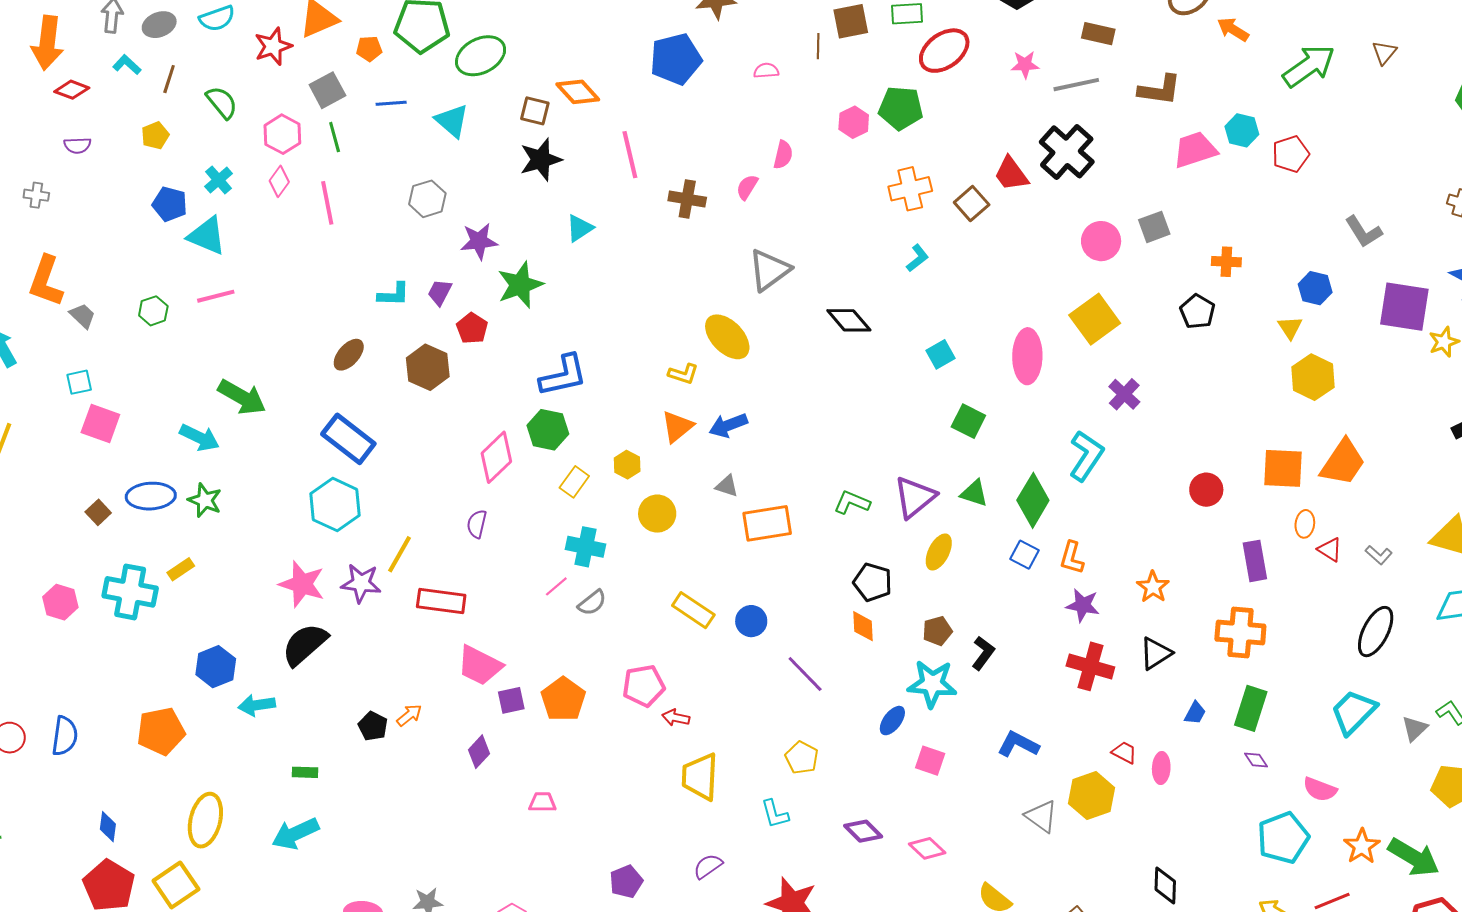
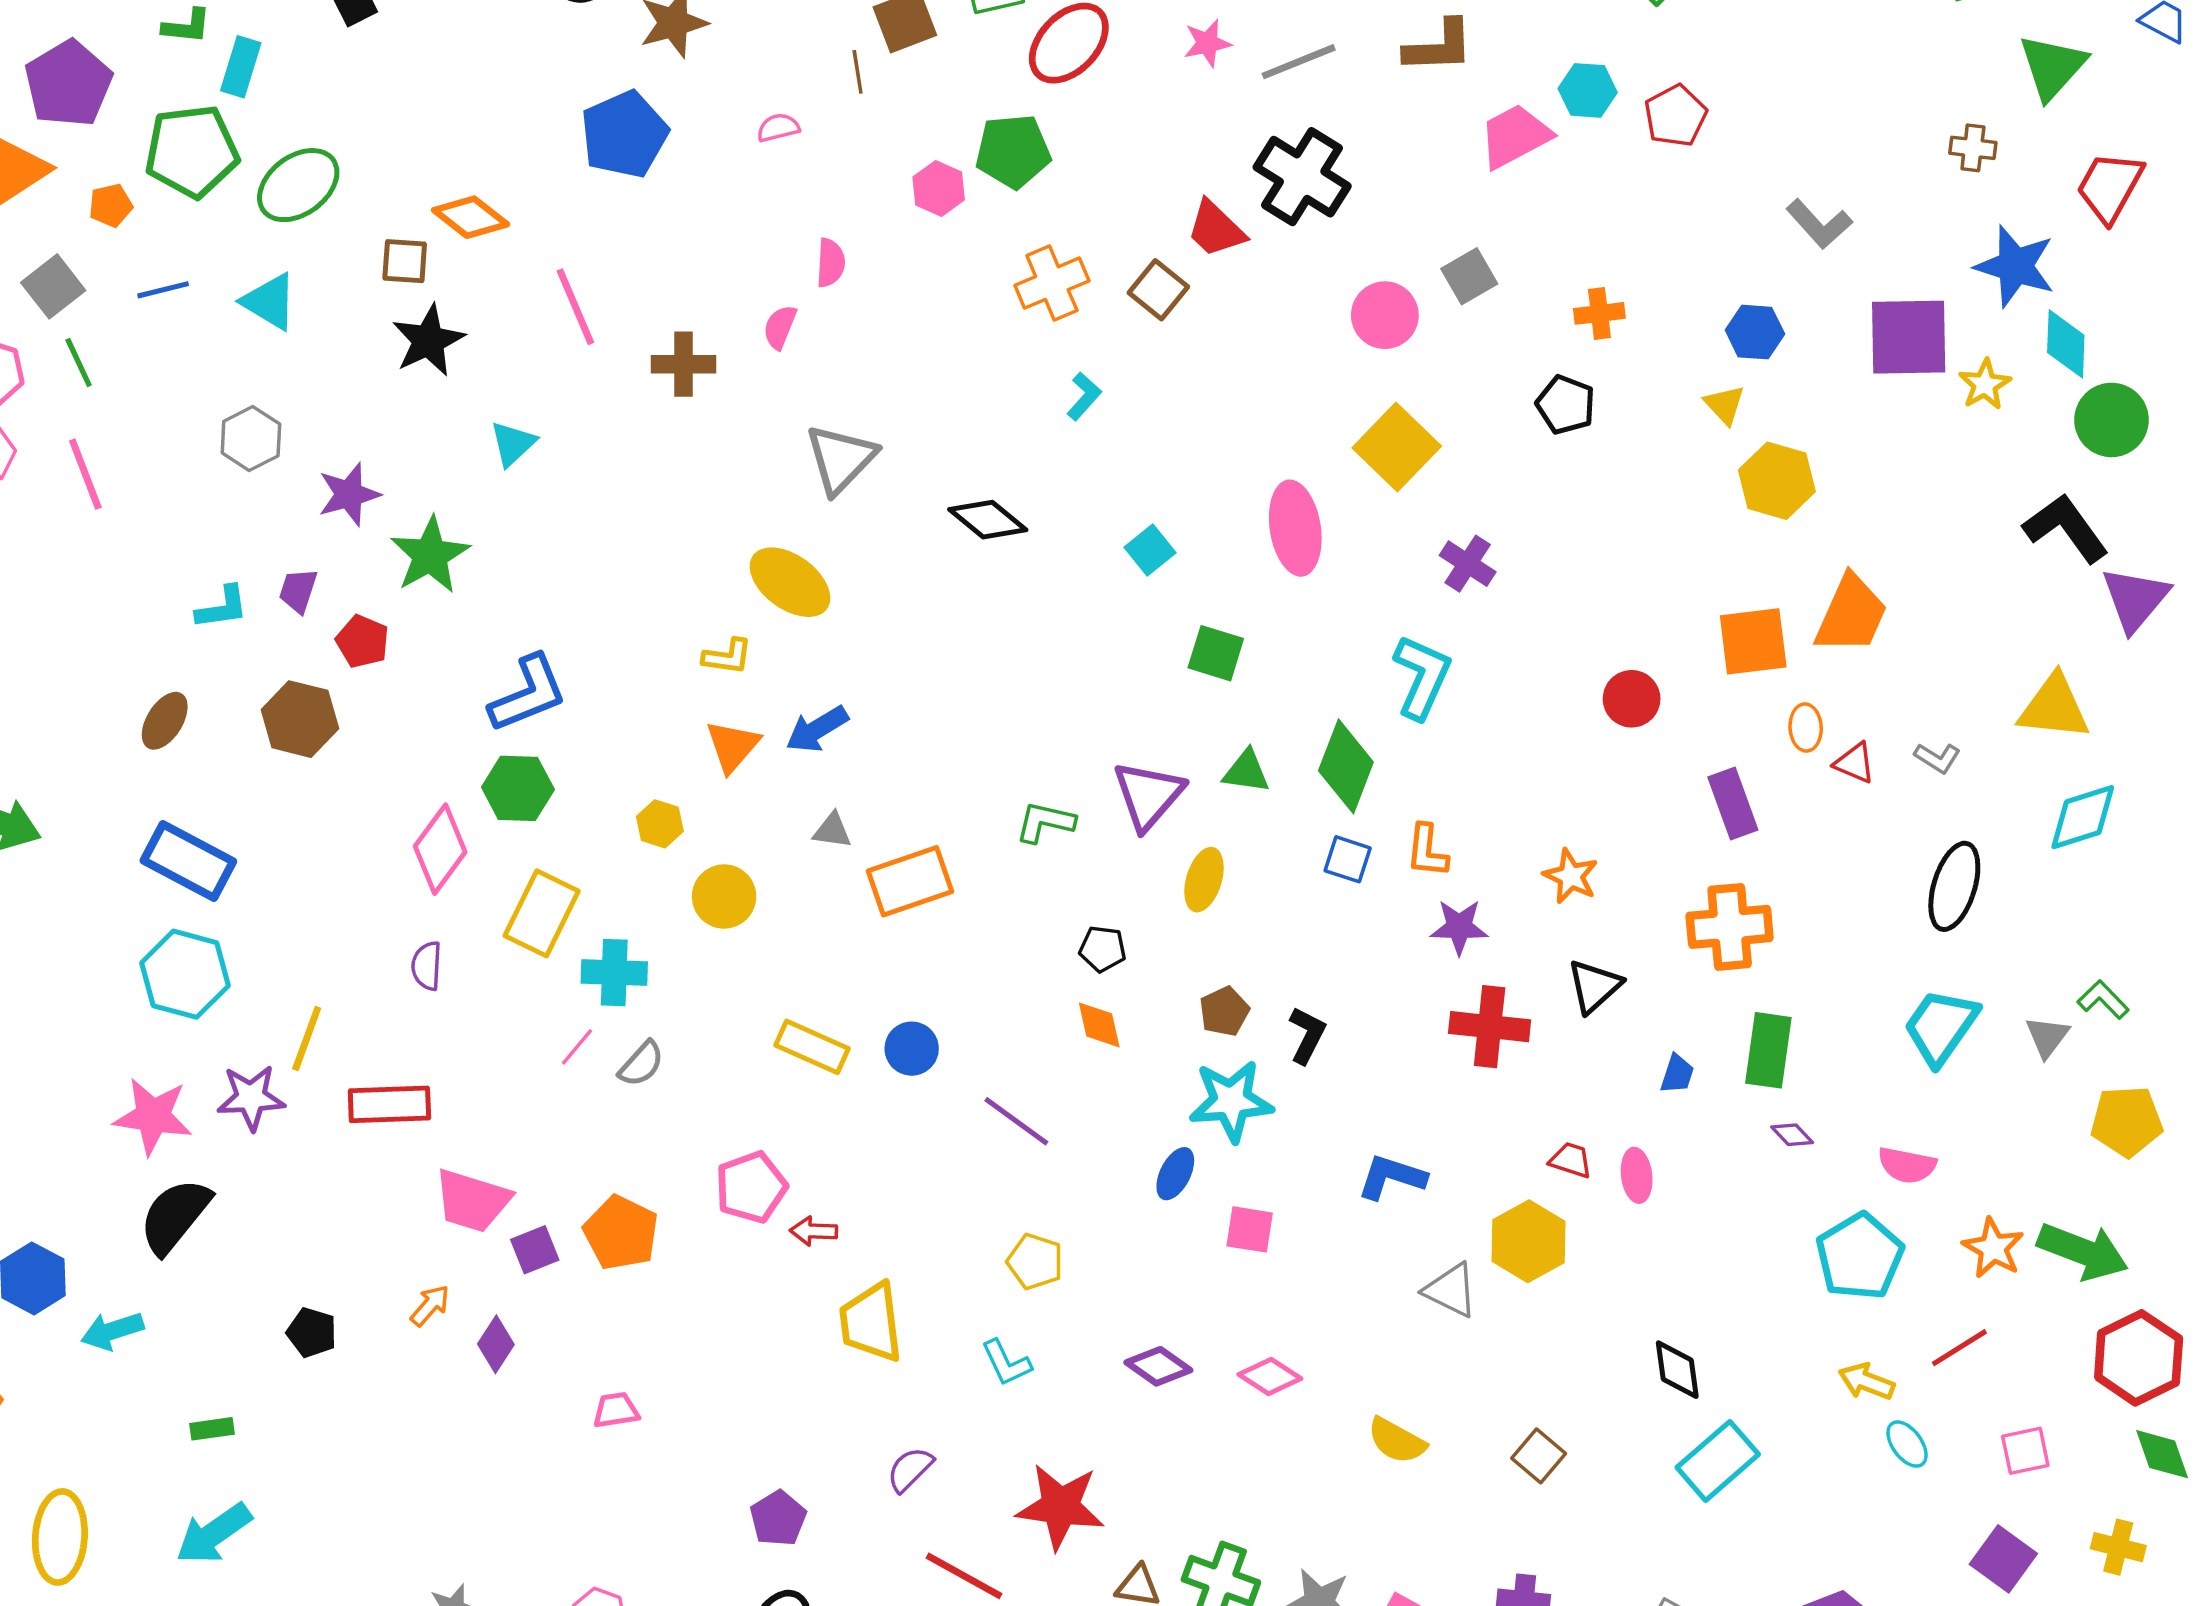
yellow rectangle: (574, 482) -> (542, 913), moved, size x1.6
black pentagon: (873, 582) -> (1103, 949), size x0.7
orange arrow: (409, 715) -> (430, 1305), moved

